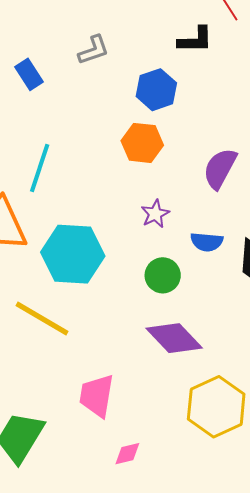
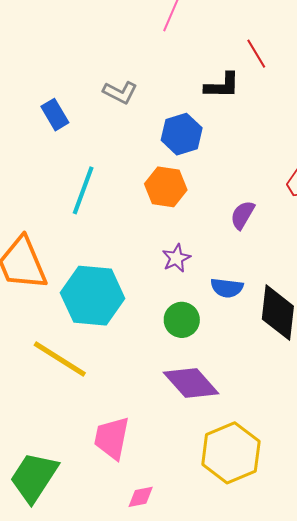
gray L-shape: (94, 50) -> (120, 92), turned 44
cyan line: (40, 168) -> (83, 190), moved
purple semicircle: (220, 168) -> (243, 215), size x0.7

